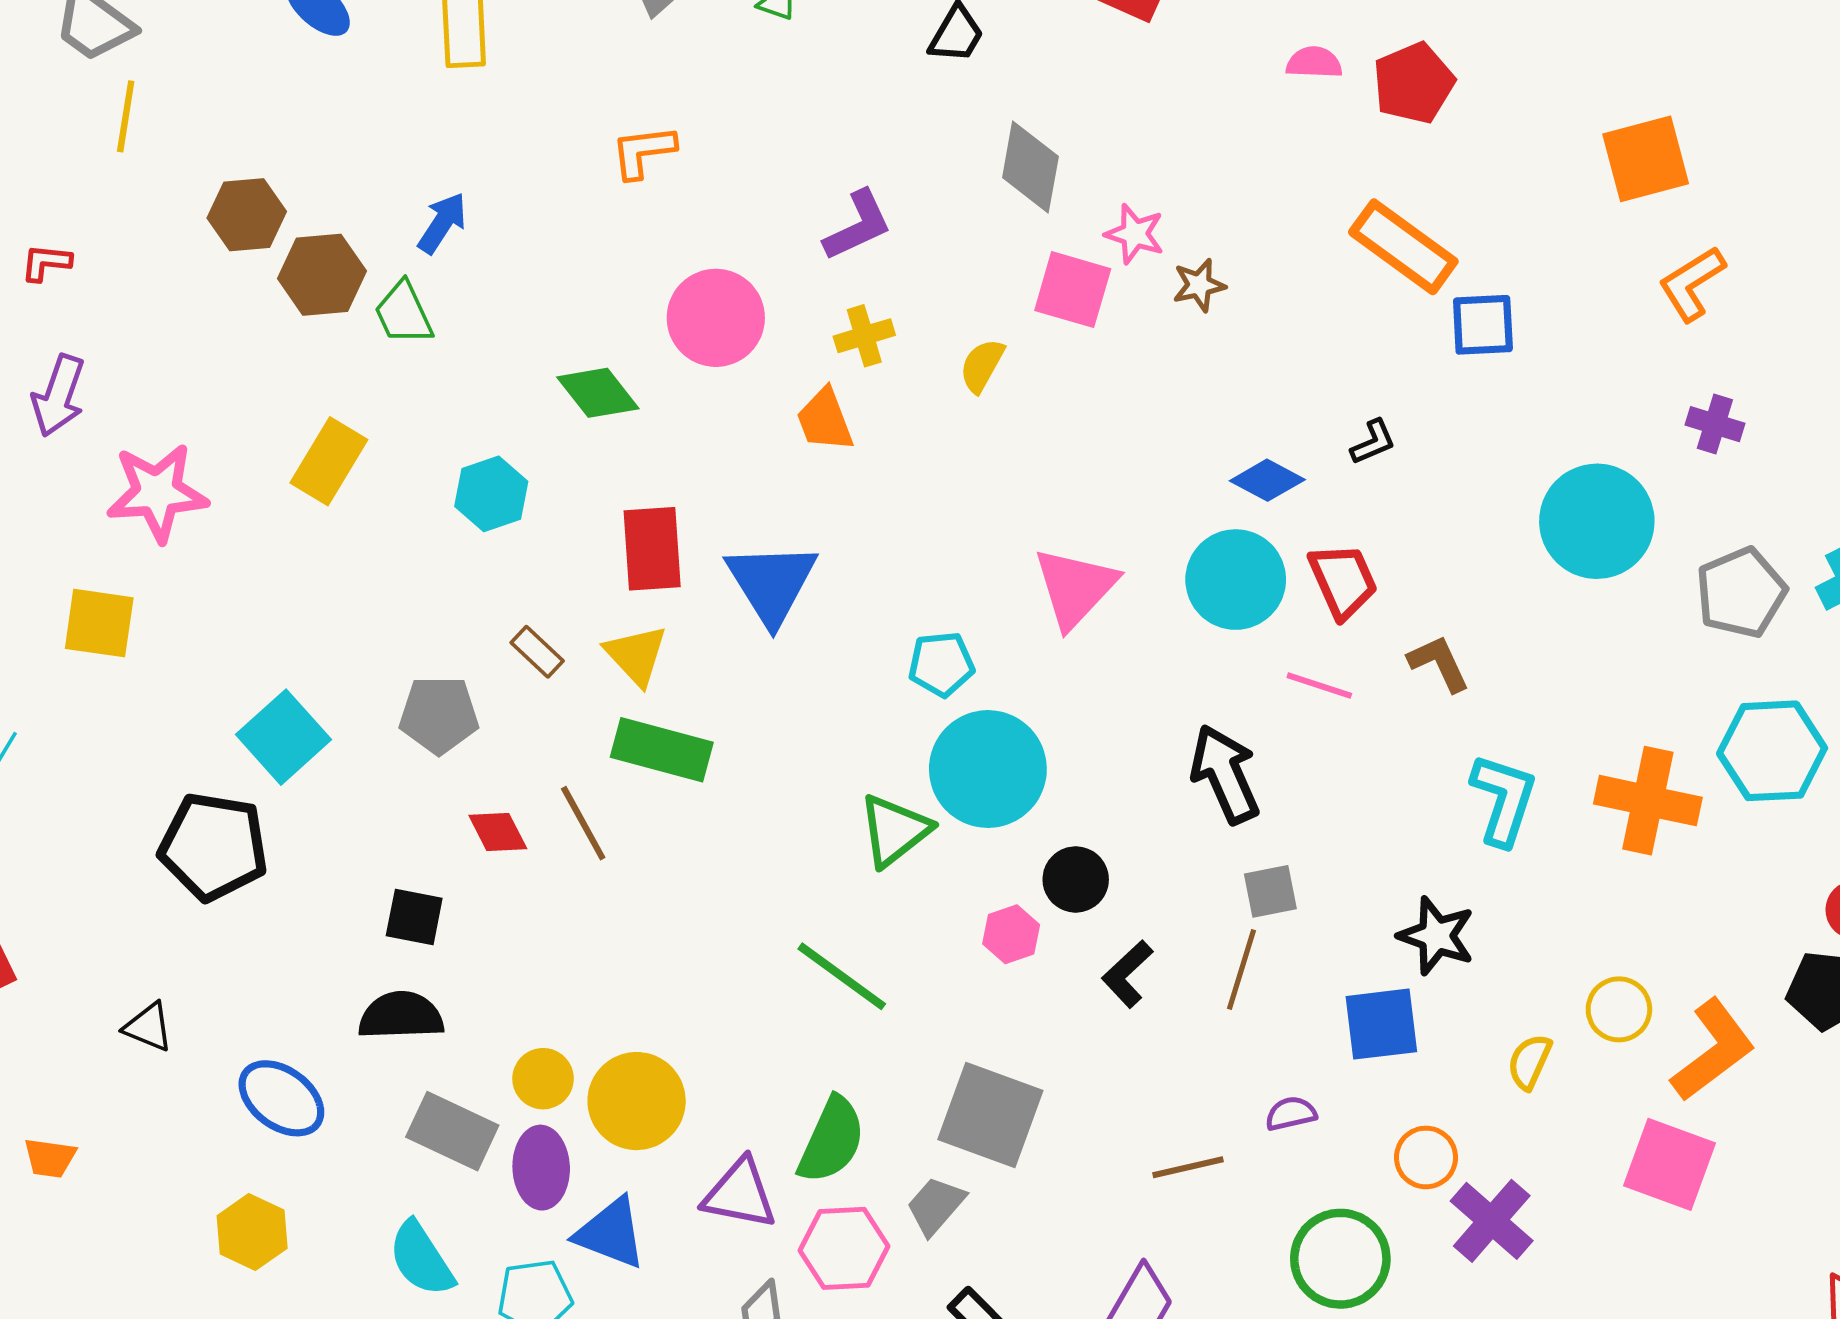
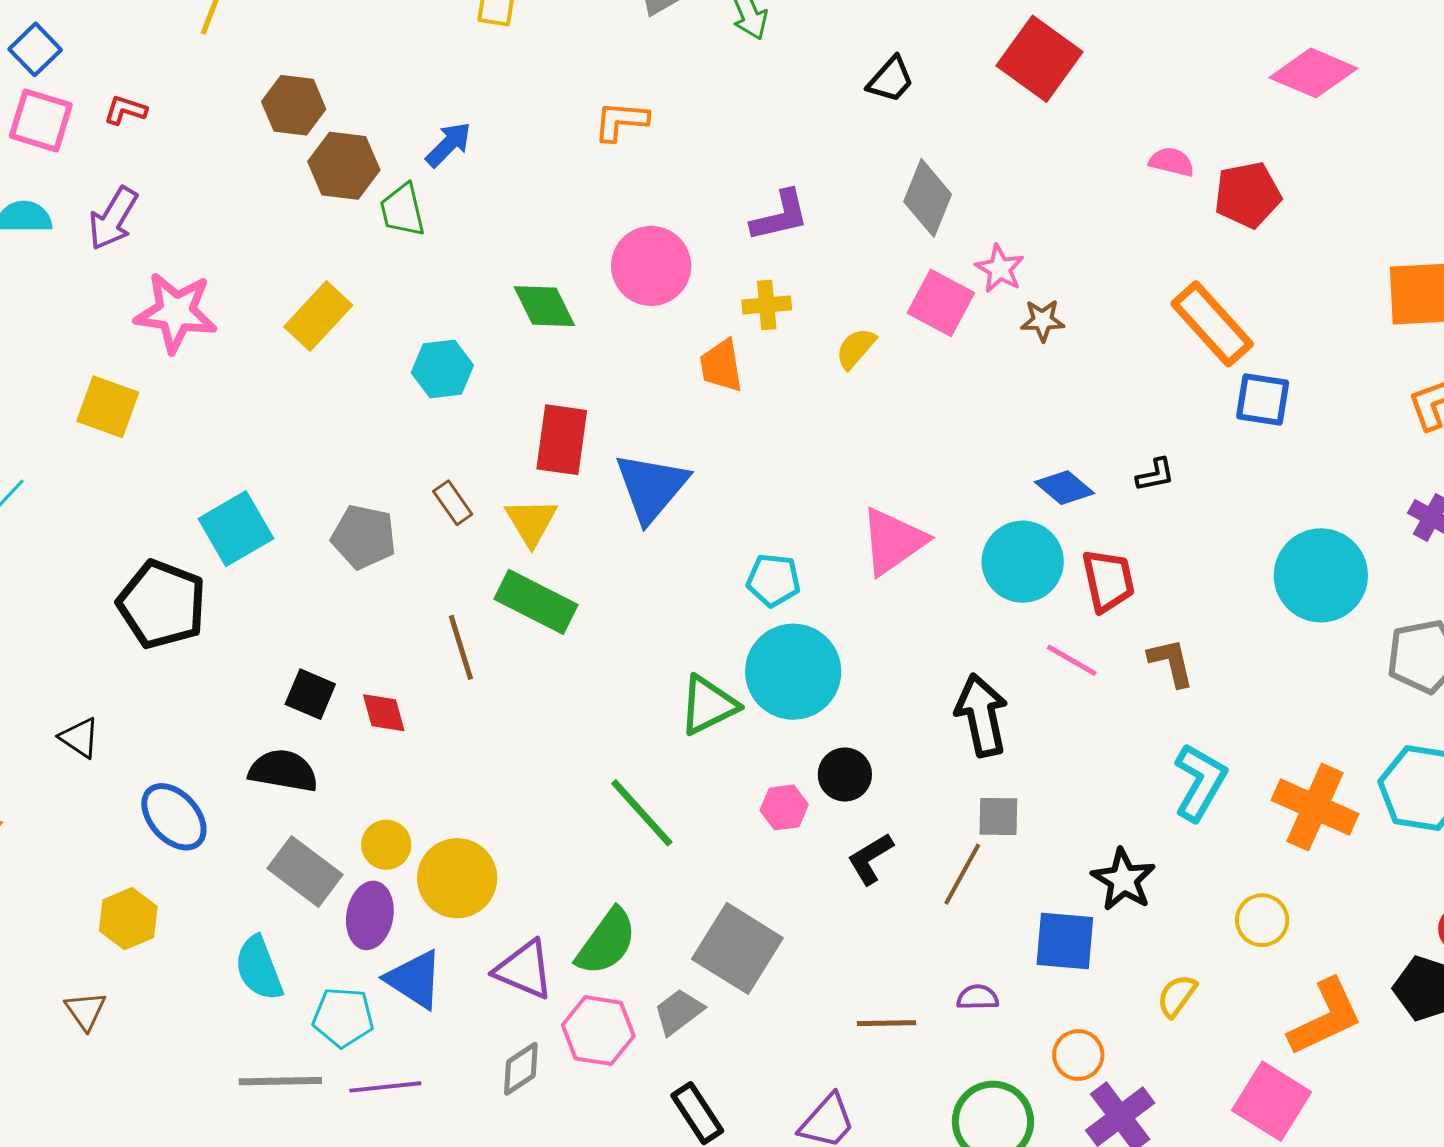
red diamond: (498, 832) -> (384, 713), moved
yellow circle: (1619, 1009) -> (1262, 920), moved

